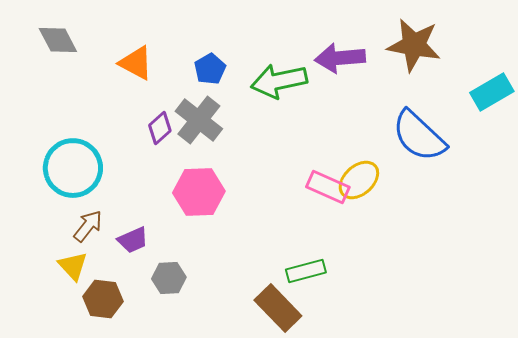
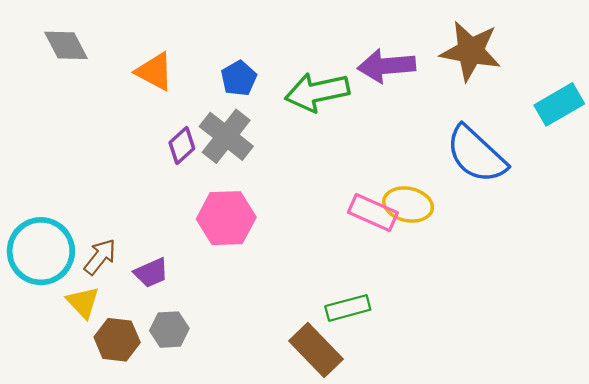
cyan circle: (73, 168) -> (41, 251), moved
yellow ellipse: (359, 180) -> (408, 205), turned 54
gray hexagon: (169, 278) -> (169, 330), moved

